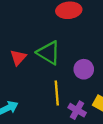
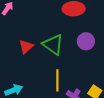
purple circle: (84, 69) -> (86, 41), moved

